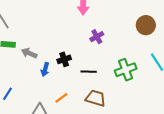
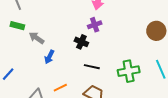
purple cross: (97, 37) -> (95, 25), moved
black cross: (64, 59) -> (81, 42), moved, turned 32

